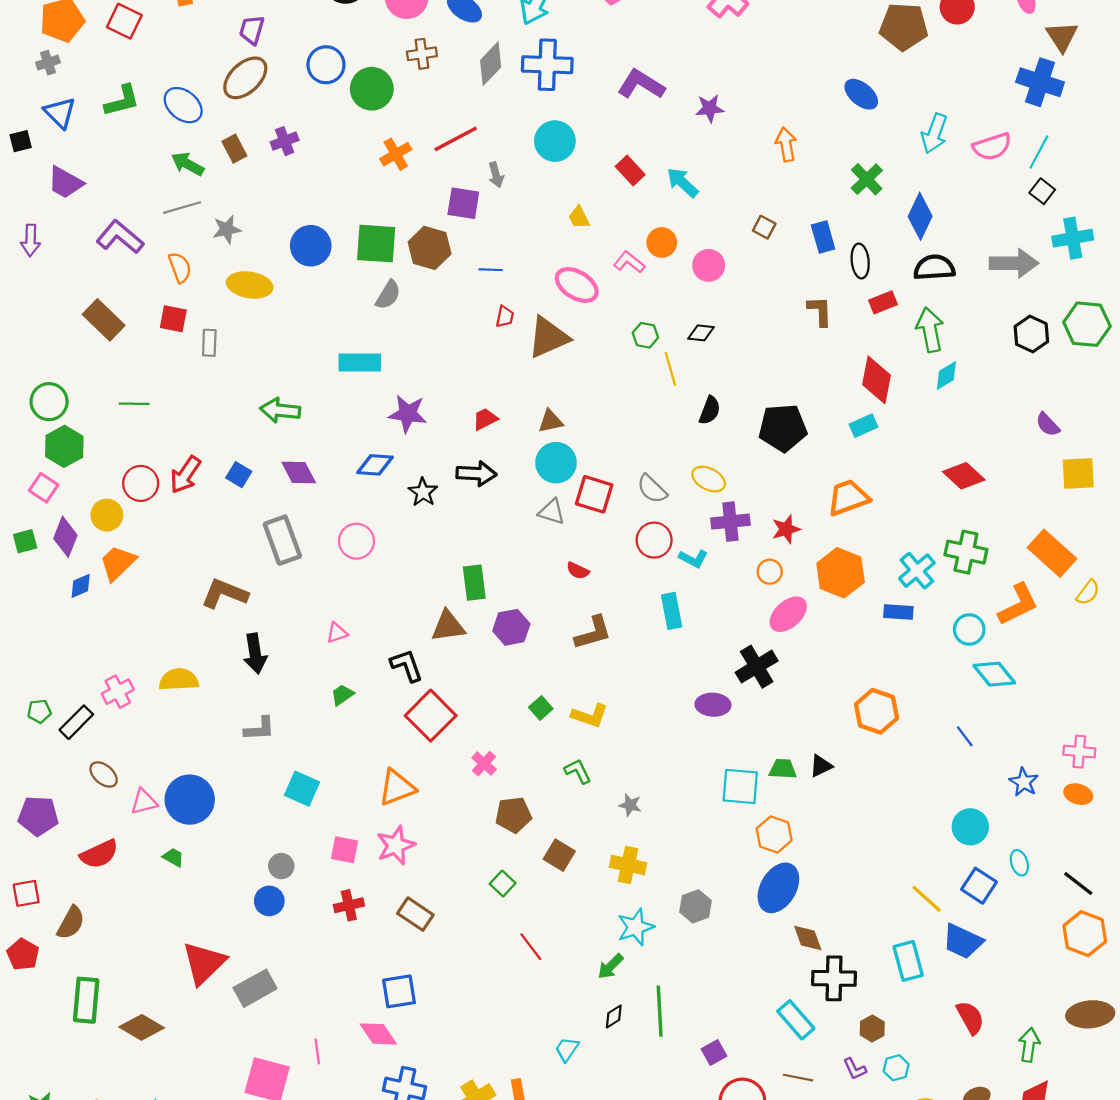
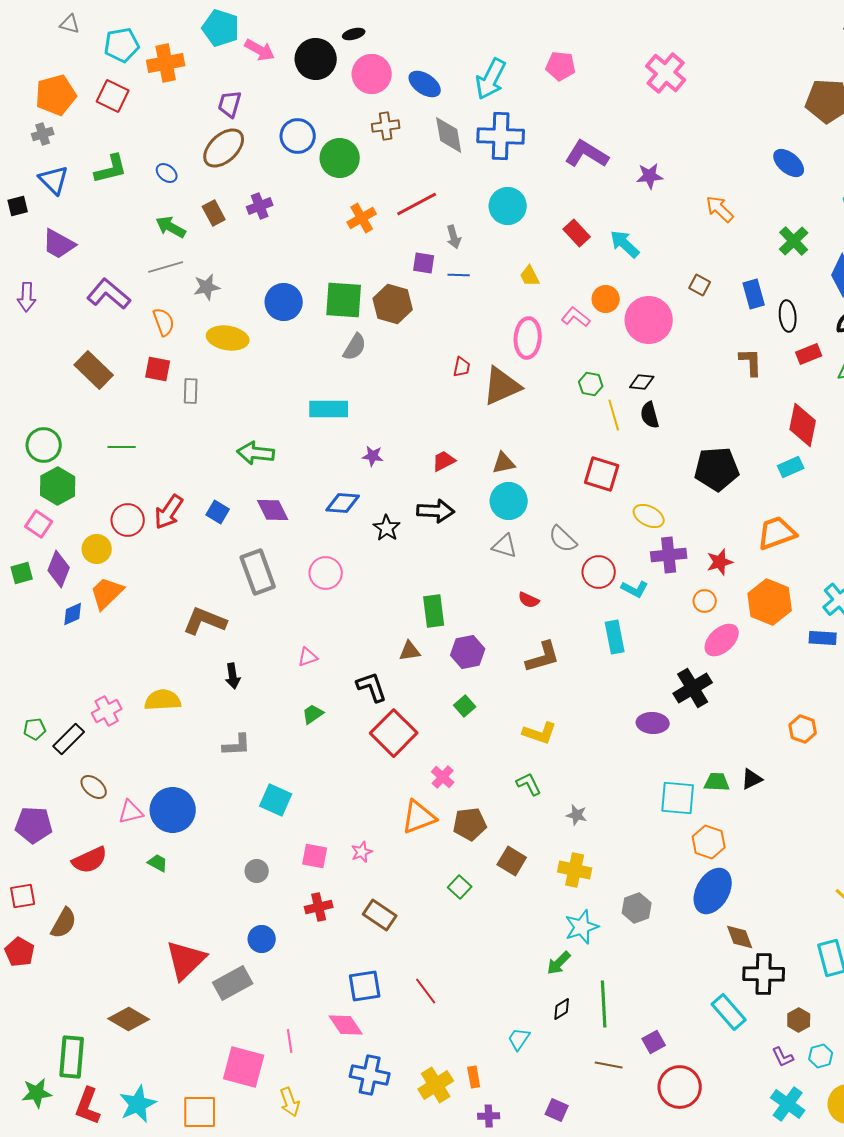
gray diamond: (491, 64) -> (449, 135), turned -54
blue ellipse: (183, 105) -> (167, 173), size x0.6
orange arrow: (786, 144) -> (720, 209), turned -36
purple square: (463, 203) -> (424, 263), size x0.7
pink circle: (709, 265) -> (649, 320), size x1.6
blue line: (491, 270) -> (459, 275), moved
pink ellipse: (577, 285) -> (528, 338), turned 63
black semicircle: (710, 410) -> (650, 415), moved, turned 144
purple star: (408, 414) -> (373, 456), size x0.6
gray semicircle: (652, 489) -> (563, 539), moved
red square: (594, 494) -> (602, 474), moved
brown triangle: (448, 626) -> (410, 651), size x0.7
black arrow: (255, 653) -> (233, 676), size x0.7
green square: (541, 708) -> (465, 706), moved
orange hexagon: (877, 711) -> (803, 729), size x0.7
orange triangle: (397, 788) -> (419, 817), moved
pink star: (396, 845) -> (362, 852), size x0.6
blue circle: (269, 901) -> (262, 939), moved
red line: (531, 947) -> (426, 991), moved
green rectangle: (86, 1000) -> (72, 1057), moved
brown line: (798, 1078) -> (609, 1065), moved

